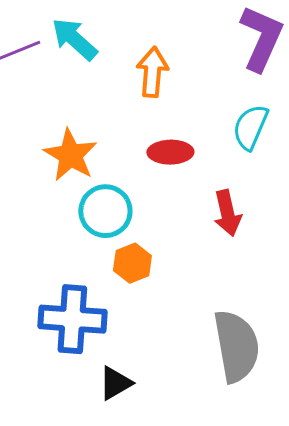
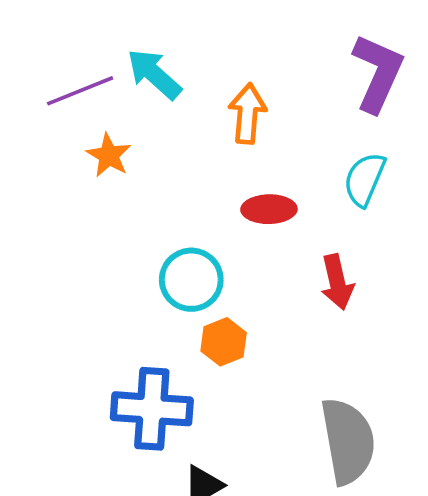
orange star: (70, 155) -> (109, 155), moved, size x0.7

